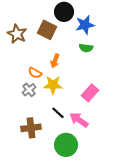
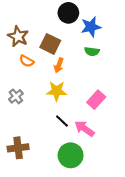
brown square: (47, 30) -> (50, 44), moved
orange semicircle: (35, 73) -> (27, 61), moved
gray cross: (29, 90) -> (16, 96), moved
brown cross: (31, 128) -> (18, 148), moved

